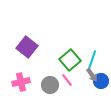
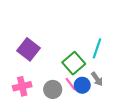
cyan line: (92, 60) -> (97, 48), moved
blue circle: (101, 81) -> (82, 85), moved

